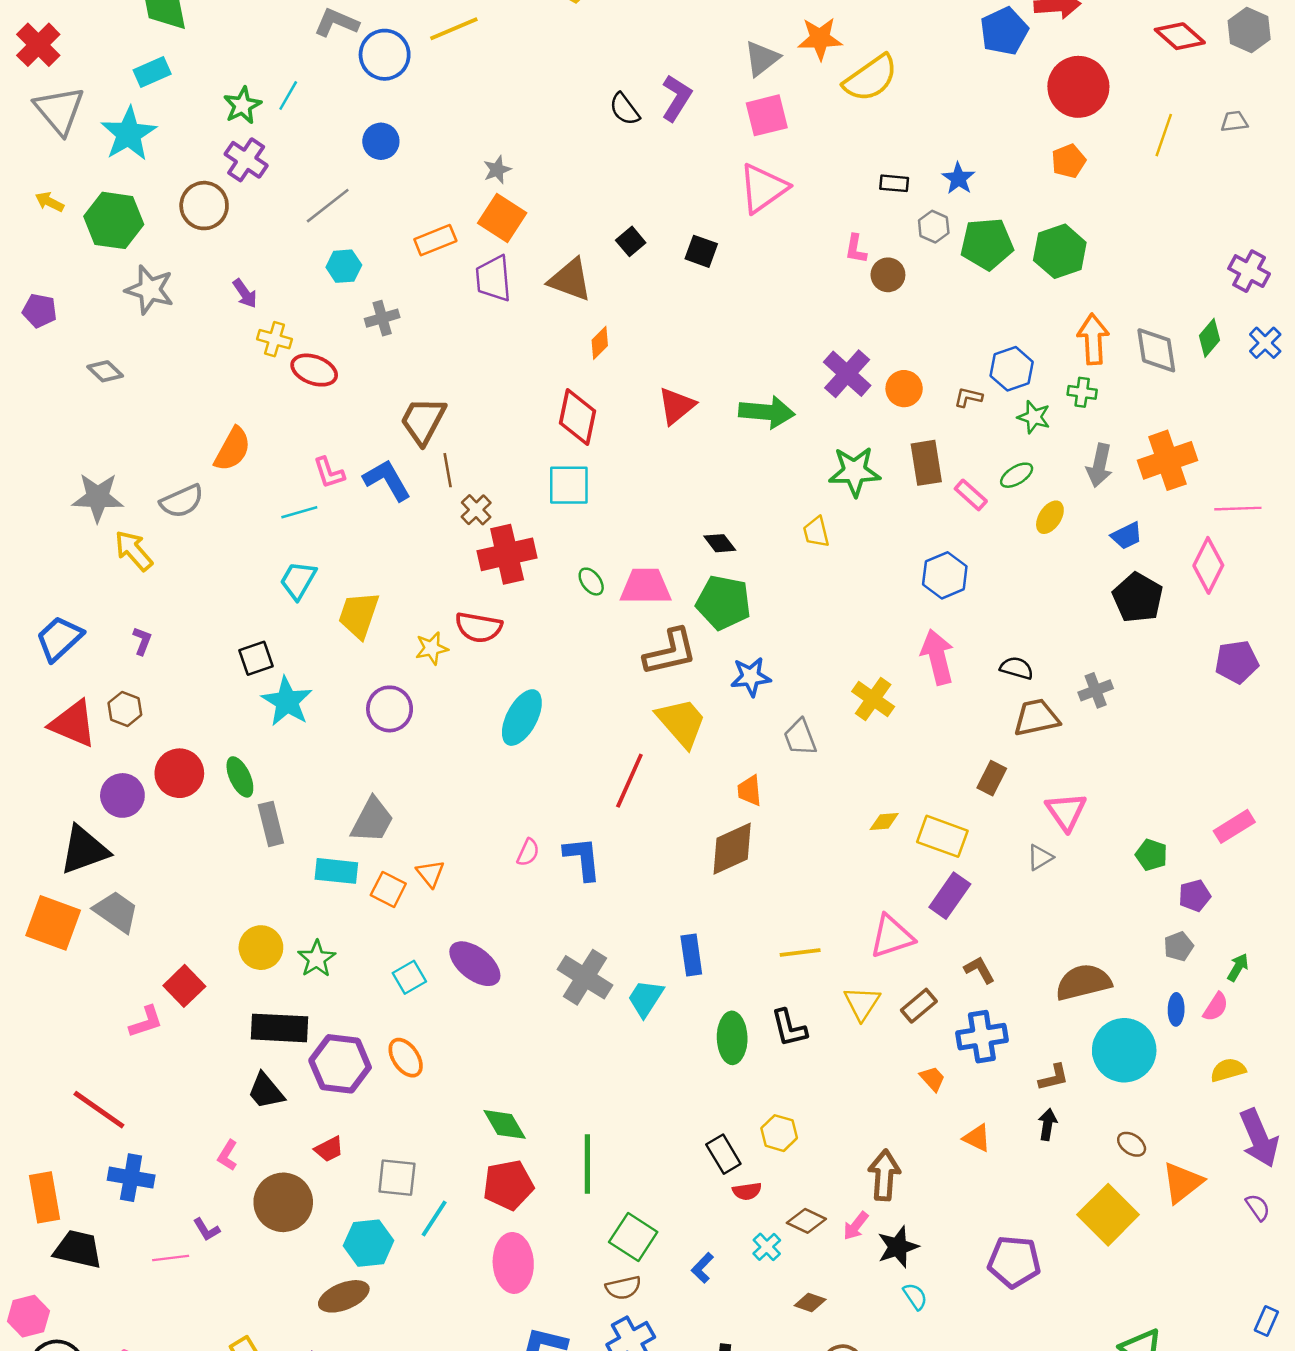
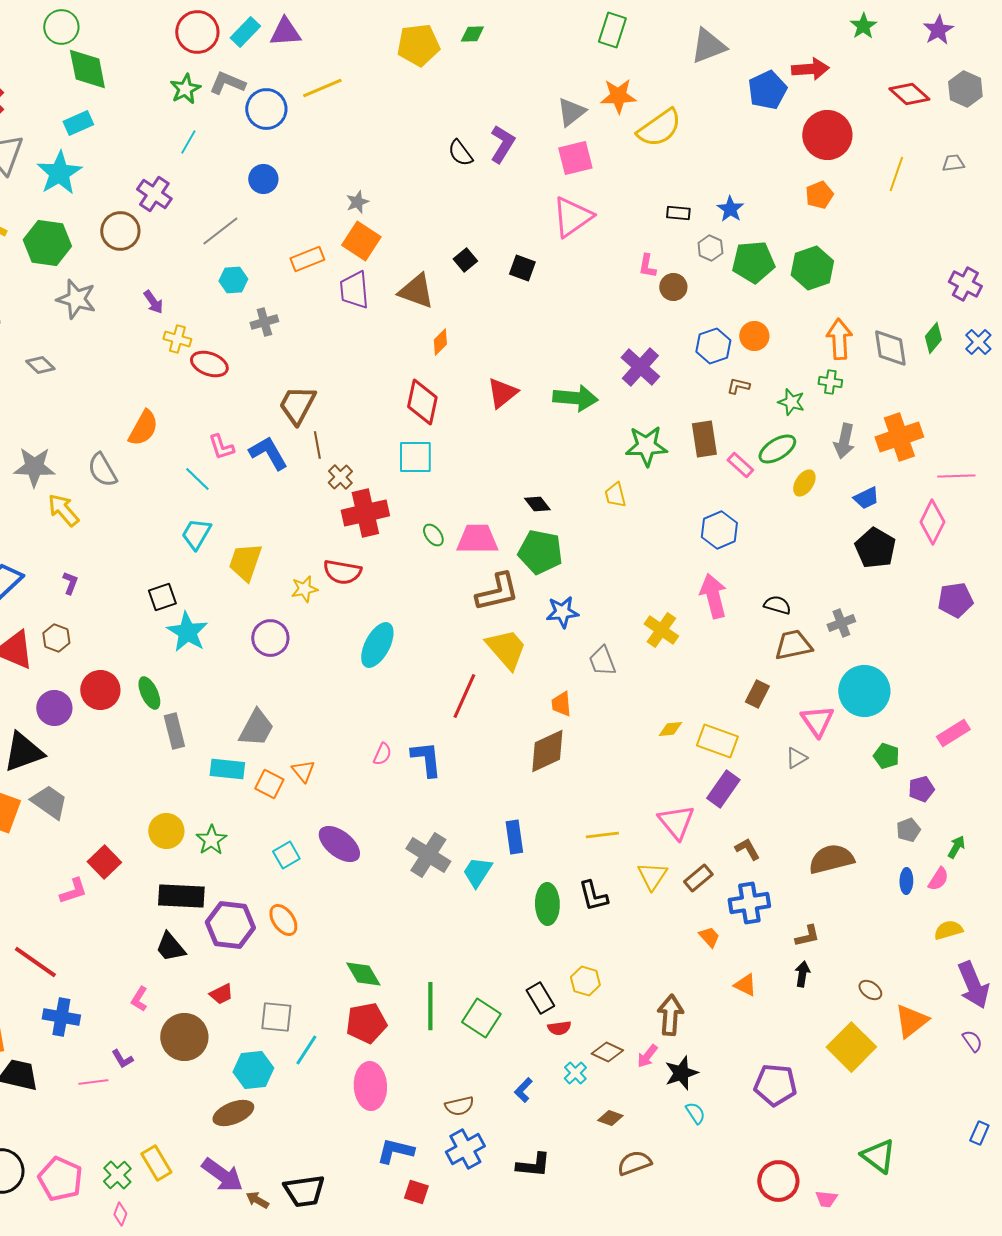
green star: (242, 105) -> (185, 89), moved
blue hexagon: (1012, 369) -> (713, 346), moved
orange circle: (904, 389) -> (754, 336), moved
green ellipse: (1017, 475) -> (777, 449), size x1.4
gray semicircle: (182, 501) -> (102, 470), turned 84
cyan line: (299, 512) -> (197, 479), turned 60
pink triangle: (892, 936) -> (676, 822), turned -51
cyan circle: (1124, 1050) -> (864, 691), moved
green square: (633, 1237) -> (481, 1018), moved

